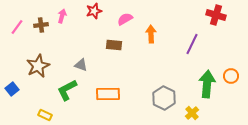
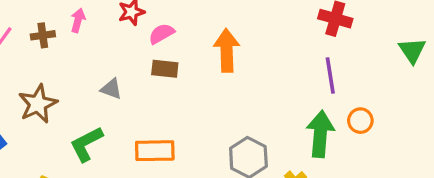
pink semicircle: (125, 19) -> (161, 34), moved
orange arrow: (151, 34) -> (227, 50), size x1.4
purple line: (192, 44) -> (330, 75), moved, turned -35
gray triangle: (81, 65) -> (111, 89), moved

